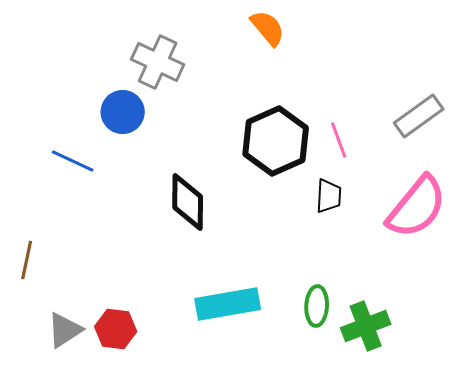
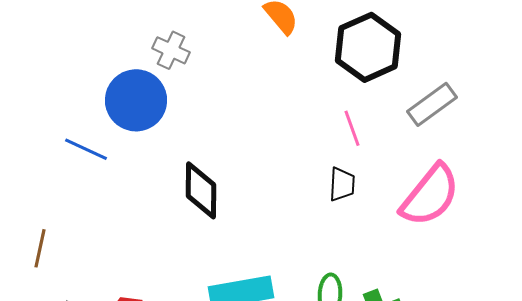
gray cross: (158, 62) -> (171, 50), size x0.7
blue circle: (123, 112) -> (136, 100), size x1.4
black hexagon: (276, 141) -> (368, 47), moved

